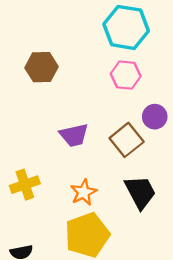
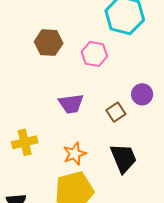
pink hexagon: (126, 75) -> (94, 54), moved
brown square: (127, 140) -> (116, 112), size x0.7

